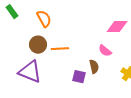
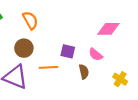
orange line: (60, 49) -> (48, 67), moved
purple square: (79, 77) -> (68, 51), moved

